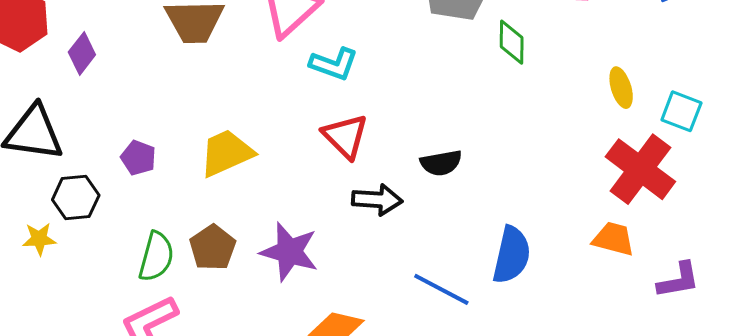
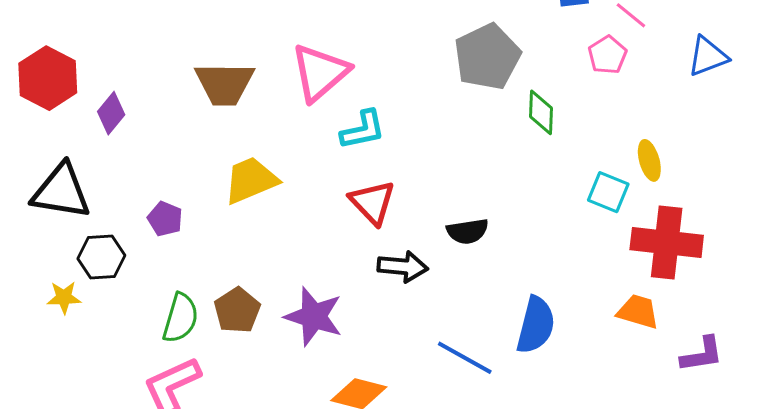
cyan L-shape: (334, 64) -> (363, 130), turned -33
cyan square: (681, 111) -> (608, 192), moved
yellow trapezoid: (226, 153) -> (251, 180), moved
red cross: (640, 169) -> (667, 242), turned -32

